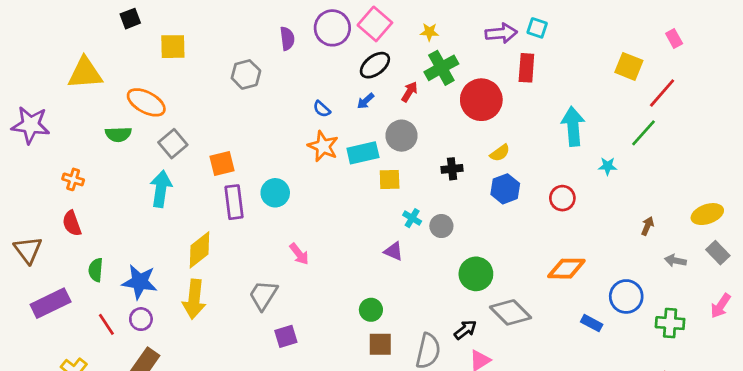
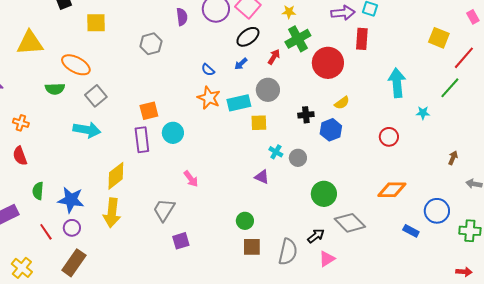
orange square: (222, 164) -> (149, 111), moved
cyan arrow: (161, 189) -> (87, 130), turned 92
blue hexagon: (505, 189) -> (331, 130), moved

